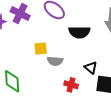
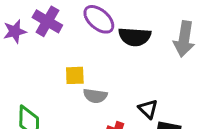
black semicircle: (79, 32) -> (135, 37), moved

